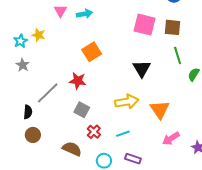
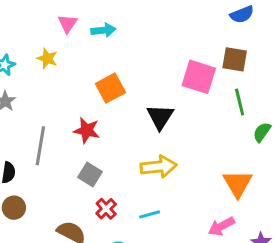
pink square: (144, 25) -> (199, 77), moved
yellow star: (39, 35) -> (47, 59), moved
black triangle: (142, 69) -> (160, 117), moved
gray line: (48, 93) -> (40, 146), turned -40
orange triangle: (160, 110) -> (238, 184), moved

